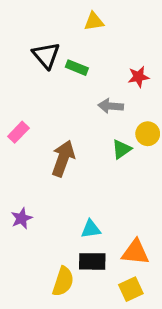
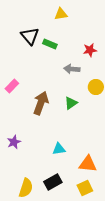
green triangle: (122, 149) -> (71, 103), moved
black rectangle: (92, 261) -> (53, 182), moved, turned -30
yellow semicircle: (63, 281) -> (26, 188), moved

